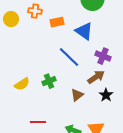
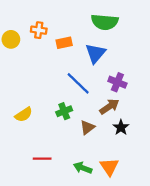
blue triangle: (84, 31) -> (95, 53), turned 36
green cross: (49, 81) -> (64, 111), moved

